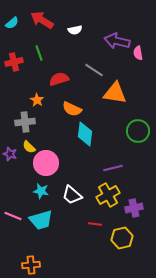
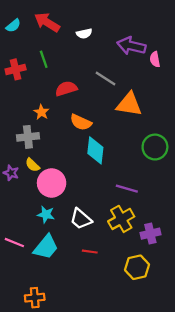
purple line: (113, 168) -> (127, 189), turned 30
cyan trapezoid: (41, 220) -> (46, 247), turned -35
red line: (95, 224) -> (90, 252), moved

